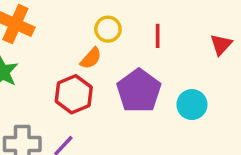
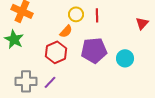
red line: (158, 36) -> (97, 15), moved
purple pentagon: (139, 91) -> (94, 50), turned 30

